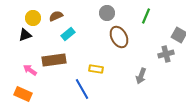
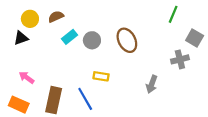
gray circle: (107, 13) -> (92, 40), moved
green line: (146, 16) -> (173, 14), moved
brown rectangle: (54, 60) -> (54, 100), moved, turned -70

